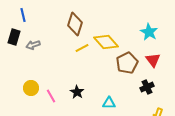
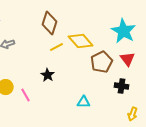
cyan star: (149, 32) -> (124, 31), size x1.4
black cross: (147, 87) -> (122, 86), turned 32
black star: (77, 92) -> (48, 75), moved

